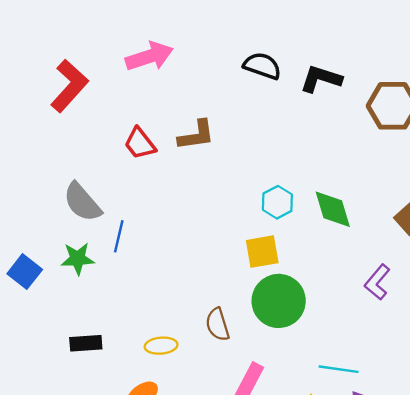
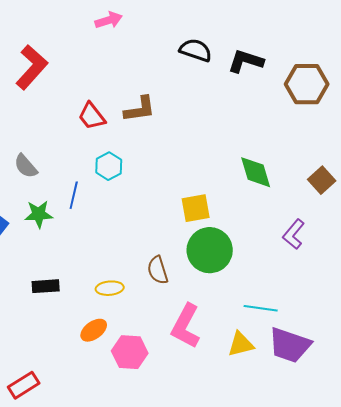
pink arrow: (149, 56) -> (109, 20), moved, size x0.7
gray semicircle: (82, 202) -> (26, 166), moved, size x0.7
cyan hexagon: (277, 202) -> (109, 166), moved

